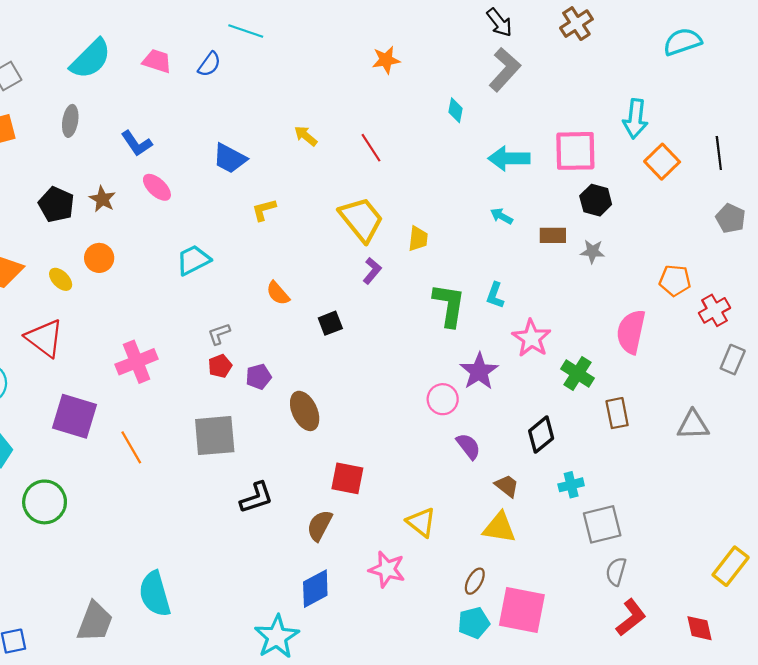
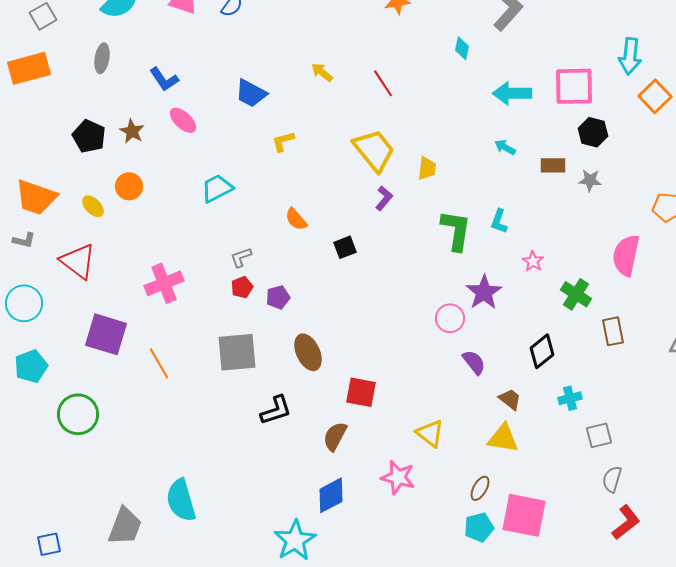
pink star: (531, 338) -> (533, 261), size x0.6
brown ellipse: (305, 411) -> (308, 352), moved
gray square: (602, 524) -> (599, 435), size x0.7

